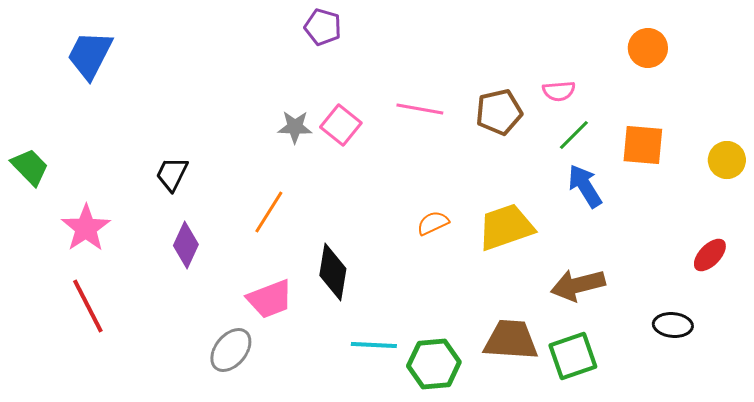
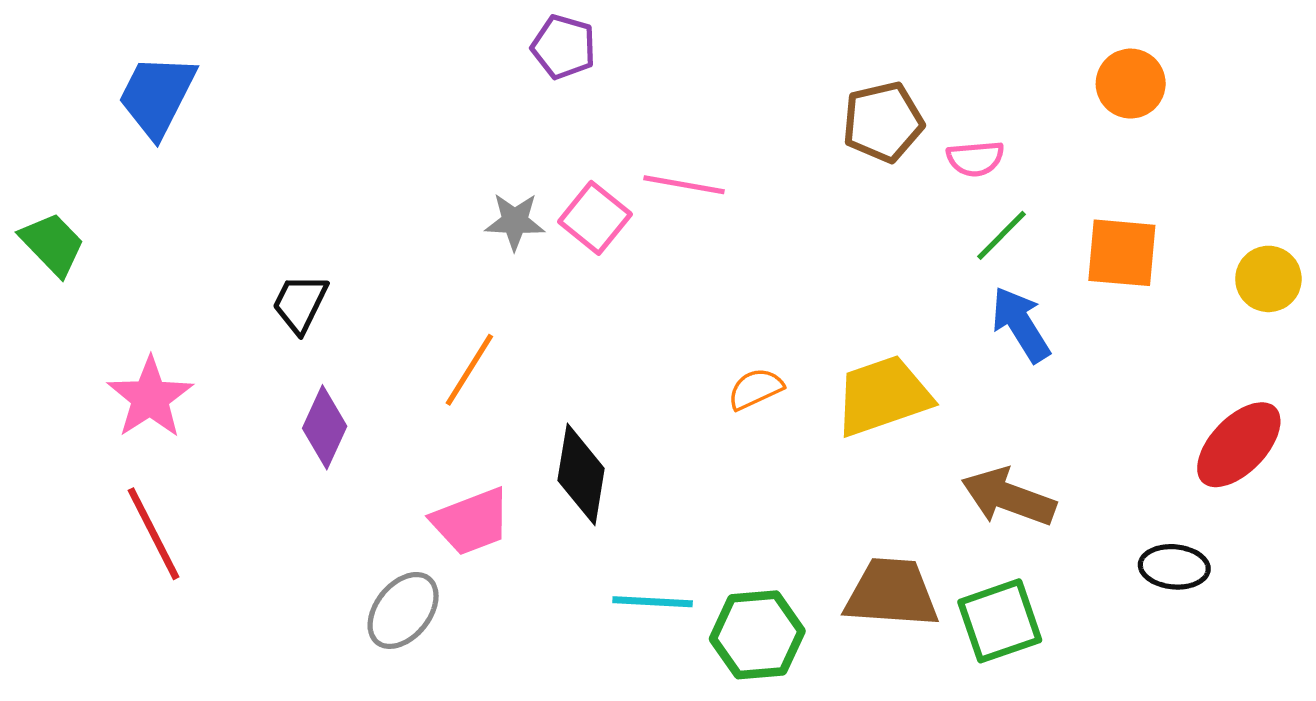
pink line: (420, 109) -> (684, 185), moved
brown pentagon: (499, 112) -> (883, 122), moved
green trapezoid: (30, 167) -> (52, 244), moved
red ellipse: (710, 255) -> (1239, 445), size x1.5
brown arrow: (578, 285) -> (1008, 497), turned 34

